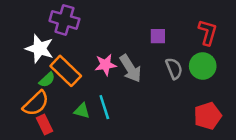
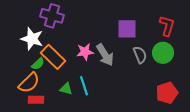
purple square: (158, 36) -> (127, 29), size x1.5
red rectangle: (45, 125) -> (36, 100), turned -63

